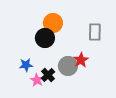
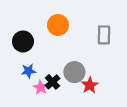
black circle: (45, 38) -> (23, 41), moved
red star: (81, 60) -> (90, 85), moved

